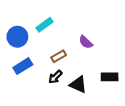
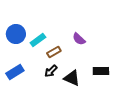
cyan rectangle: (44, 25) -> (38, 40), moved
blue rectangle: (23, 66) -> (15, 72), moved

